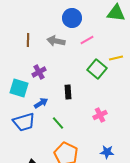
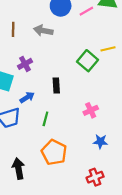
pink line: (87, 40) -> (86, 11), moved
green line: (58, 123) -> (45, 119), turned 56
blue star: (107, 152) -> (100, 142), moved

